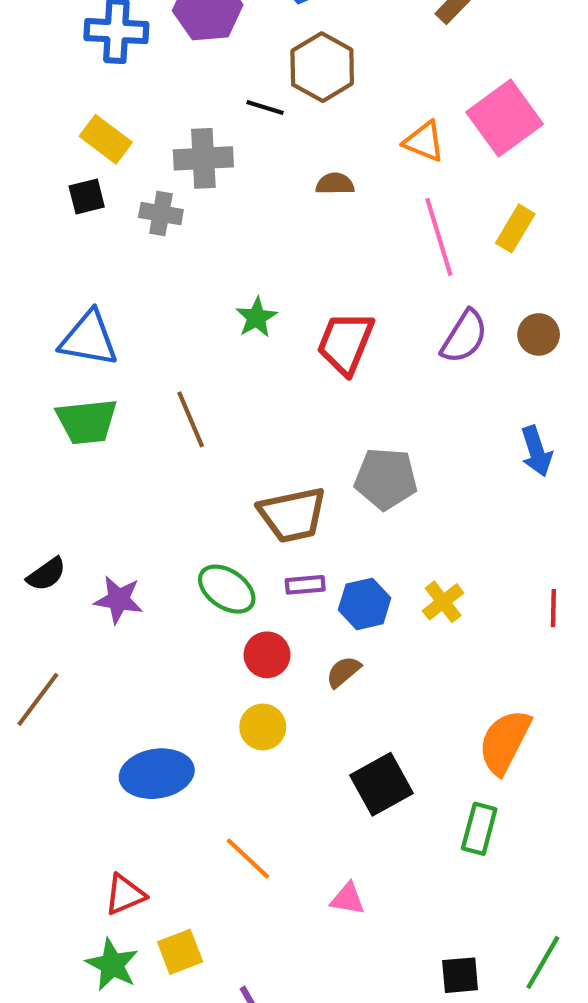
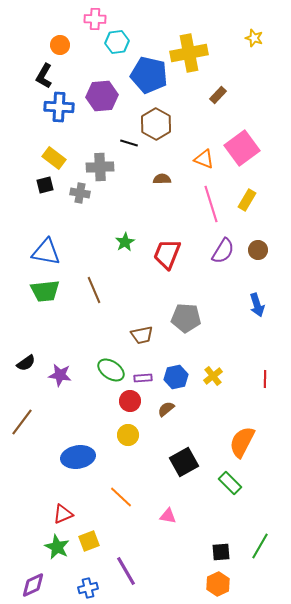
brown trapezoid: (292, 515) -> (142, 335), size x0.7
purple rectangle: (305, 585) -> (143, 378), moved
green rectangle: (479, 829) -> (230, 483), turned -60

